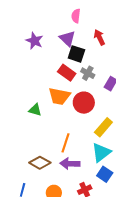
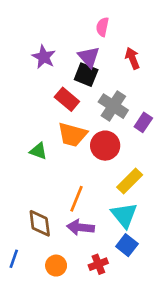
black square: (76, 54) -> (86, 75), moved
red rectangle: (67, 73) -> (67, 99), moved
gray cross: (88, 73) -> (113, 106), size x1.5
cyan triangle: (101, 152) -> (124, 215), turned -35
brown diamond: (40, 163) -> (40, 223), turned 50

